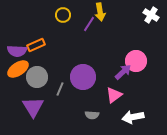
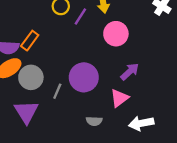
purple line: (89, 24) -> (80, 16), moved
orange rectangle: (36, 45) -> (30, 41), turned -30
pink circle: (136, 61) -> (116, 34), moved

